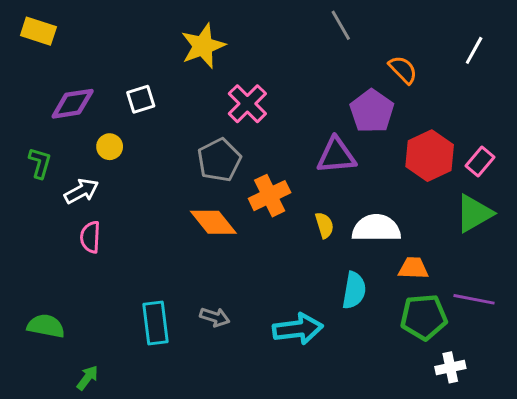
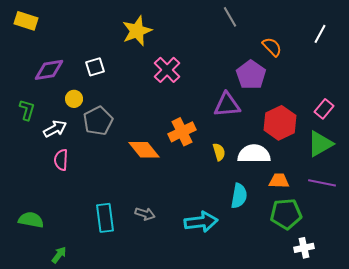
red hexagon: (430, 156) -> (280, 123), moved
gray pentagon: (219, 160) -> (98, 121), moved
purple line: (474, 299) -> (322, 183), moved

